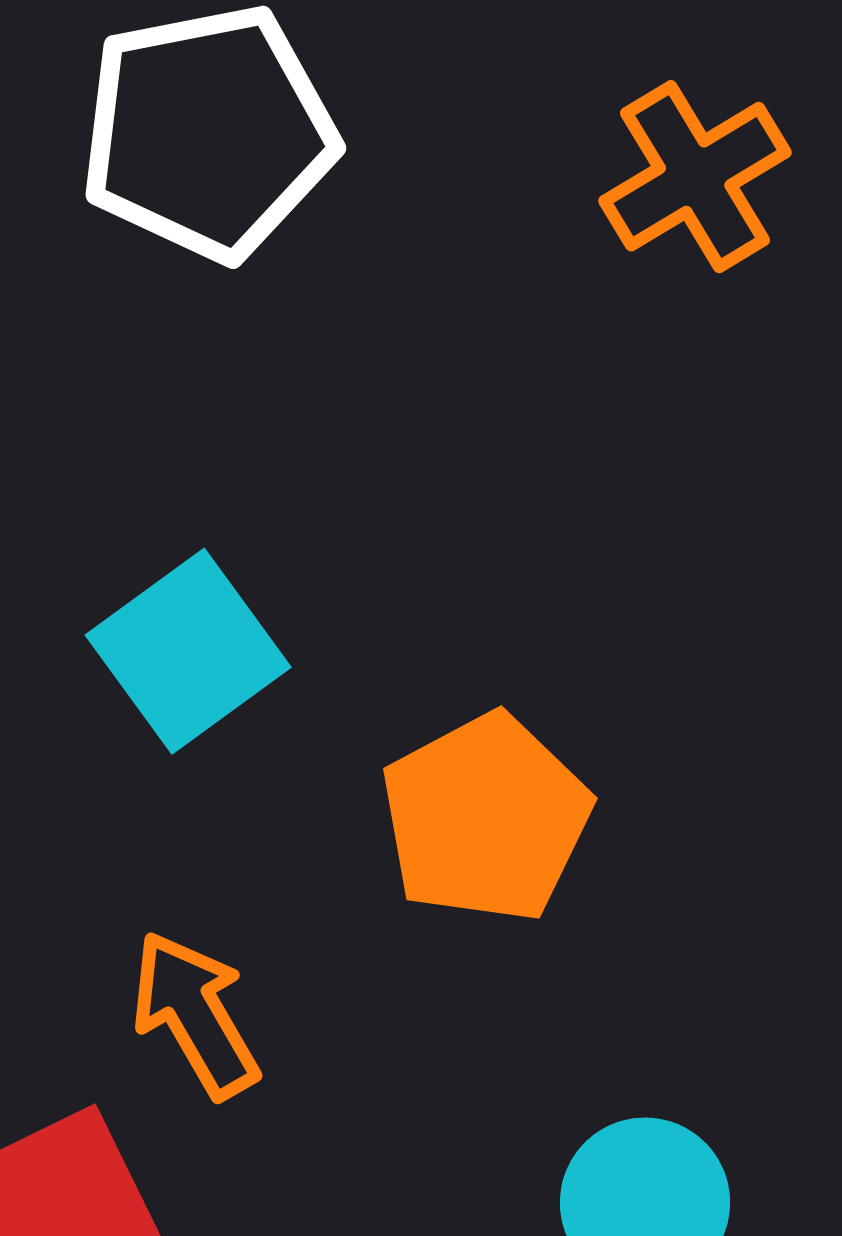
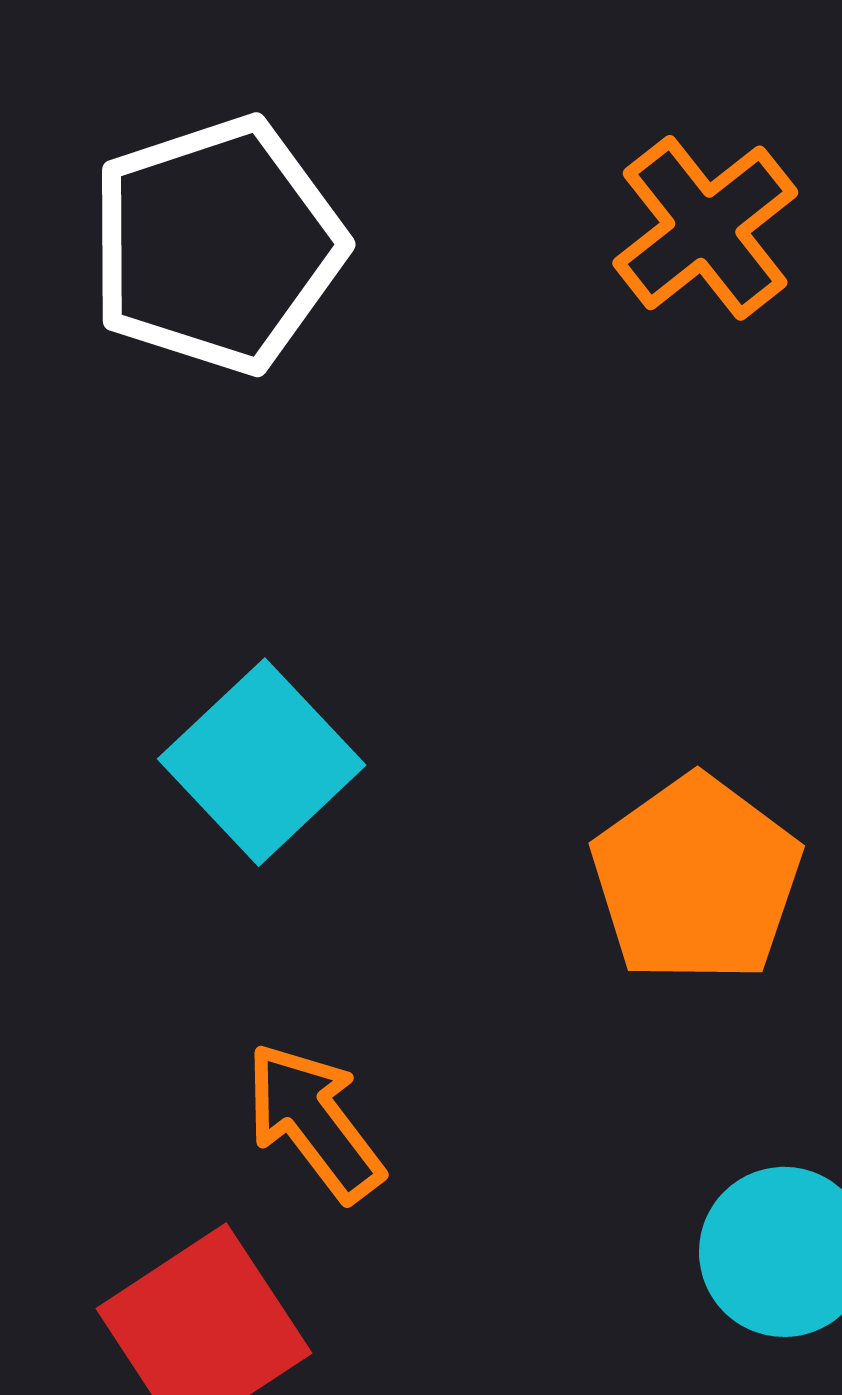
orange pentagon: (486, 818) -> (696, 879), moved

